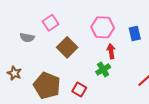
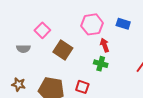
blue rectangle: (135, 33) -> (123, 24), turned -48
green cross: (103, 70) -> (101, 64), turned -32

